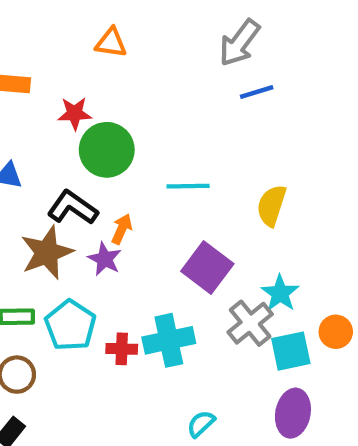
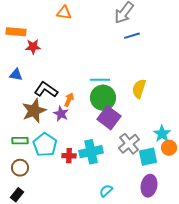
red star: (75, 113) -> (33, 47), moved
green circle: (107, 150) -> (103, 98), moved
cyan star: (280, 293) -> (162, 134), moved

